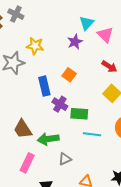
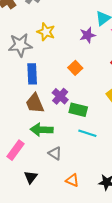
blue rectangle: (44, 86) -> (32, 74), moved
brown trapezoid: (23, 129) -> (35, 103), moved
gray triangle: (65, 159) -> (55, 153), turned 48

